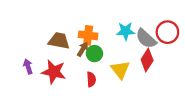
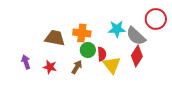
red circle: (167, 32) -> (156, 19), moved
brown arrow: (83, 49) -> (77, 67), moved
red star: (54, 72) -> (50, 67), size x0.6
red semicircle: (91, 79) -> (102, 54), moved

